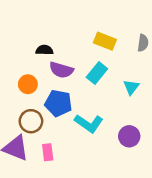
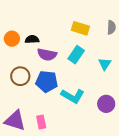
orange circle: (28, 84) -> (12, 39), moved
brown circle: (31, 121) -> (20, 76), moved

